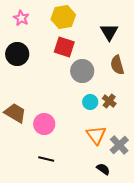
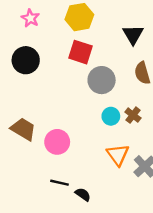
black semicircle: (103, 169) -> (83, 194), moved

